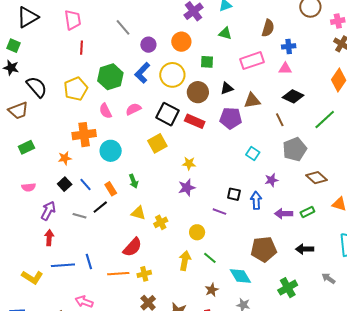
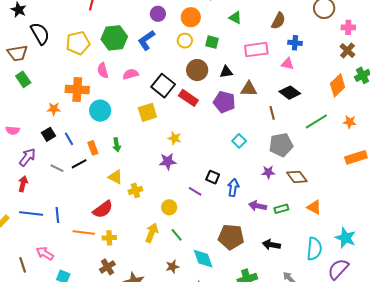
yellow circle: (172, 75) -> (185, 41), moved, size x0.6
green rectangle: (26, 147) -> (23, 79), moved, turned 70
purple star: (272, 180) -> (268, 172), moved

